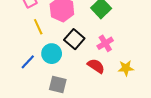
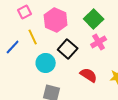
pink cross: (105, 43) -> (99, 42), moved
blue line: (28, 62) -> (13, 47), moved

